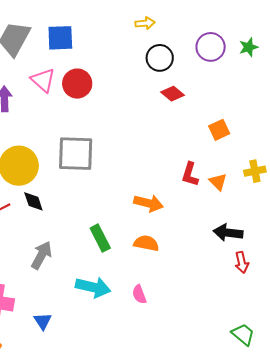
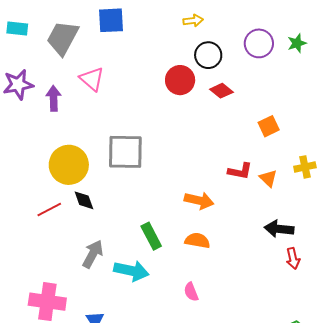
blue square: (60, 38) -> (111, 20), moved
red circle: (77, 84) -> (180, 80), moved
red L-shape: (190, 174) -> (240, 171), turned -95
cyan arrow: (93, 287) -> (131, 271), moved

